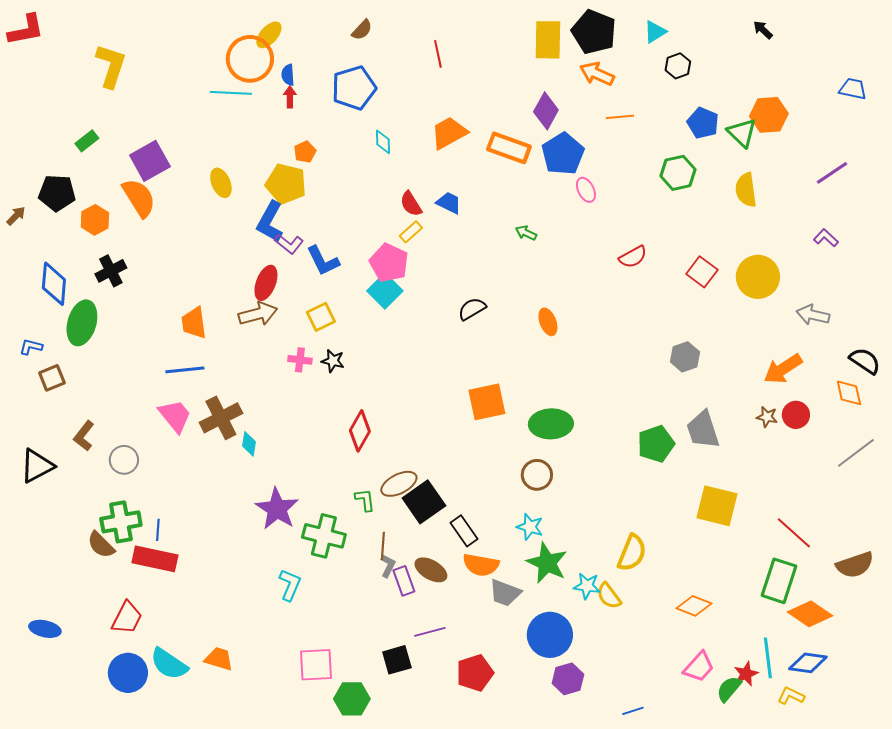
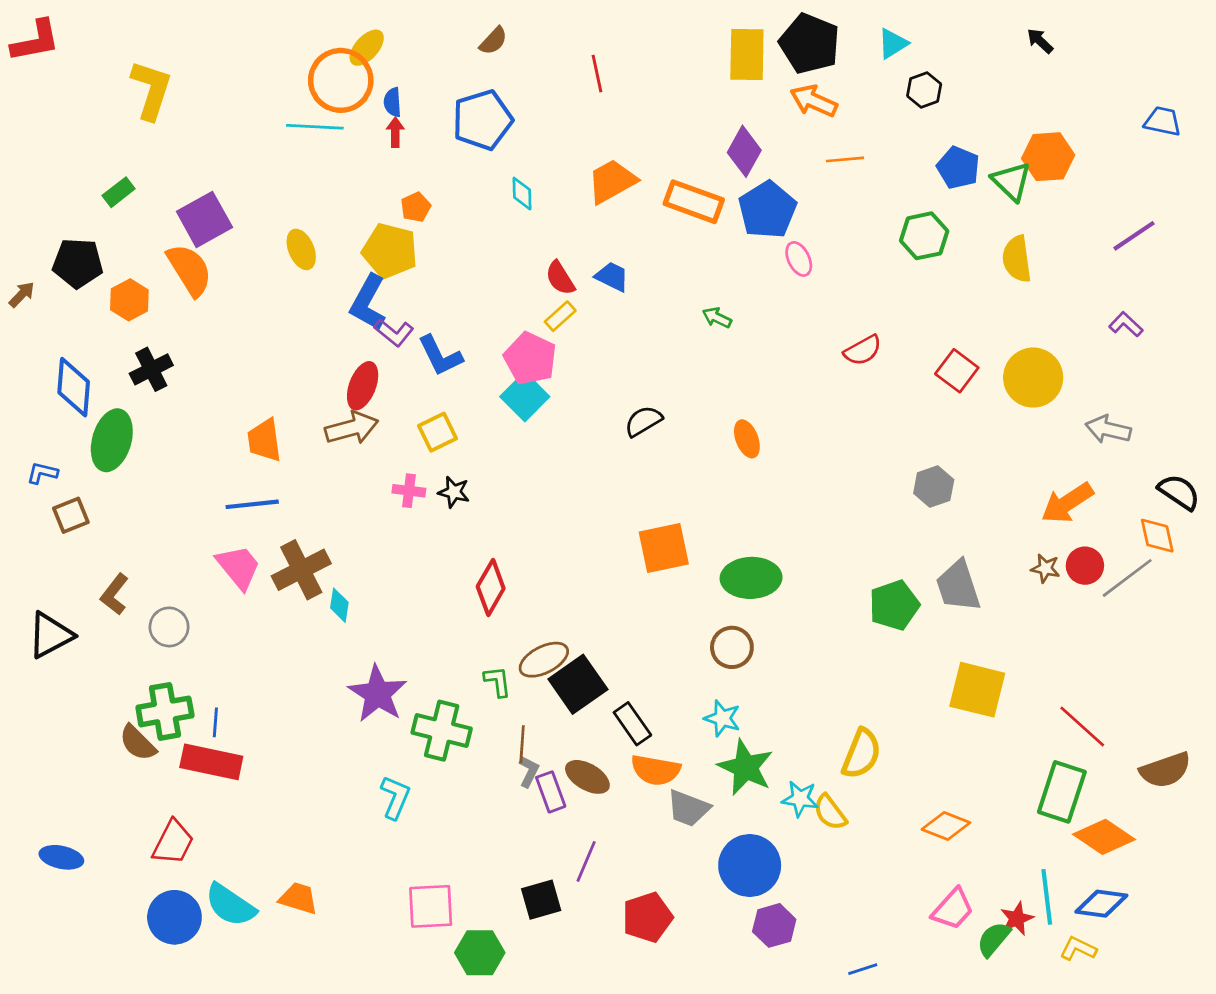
gray line: (856, 453) -> (1127, 578), moved
purple line: (430, 632) -> (586, 861), turned -52

